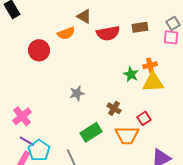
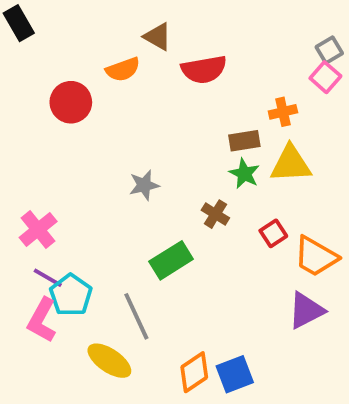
brown rectangle: (140, 27) -> (244, 141), moved
pink square: (171, 37) -> (325, 77), turned 35
orange cross: (150, 65) -> (283, 112), moved
green star: (131, 74) -> (244, 174), moved
orange trapezoid: (127, 135) -> (316, 257), moved, turned 30

